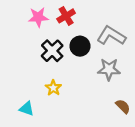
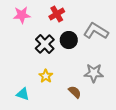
pink star: (38, 17) -> (22, 15), moved
gray star: (109, 69) -> (94, 73), moved
brown semicircle: (123, 106) -> (75, 92), moved

